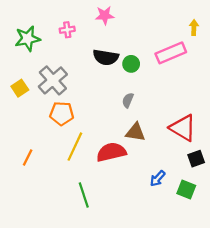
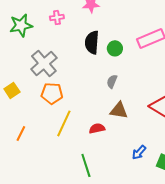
black semicircle: (106, 57) -> (92, 42), turned 85
yellow square: (20, 88) -> (12, 90), moved
red semicircle: (111, 152) -> (97, 128), size x0.6
green line: (84, 195) -> (86, 165), moved

